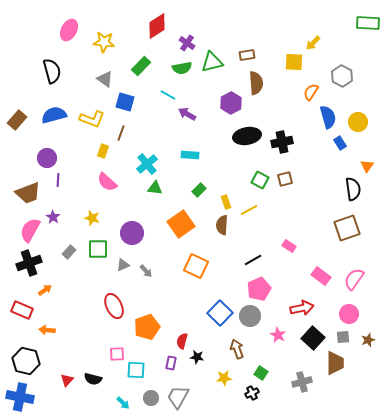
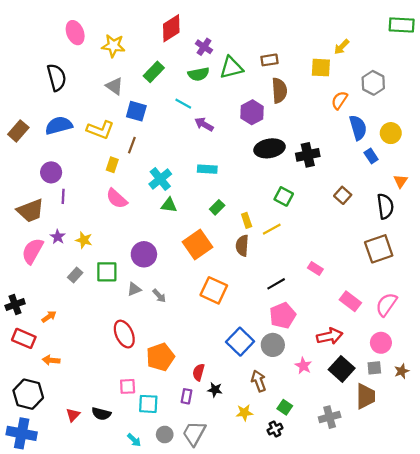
pink ellipse: (69, 30) -> (75, 33), turned -50
brown square: (285, 179) -> (343, 195), moved, turned -35
yellow star: (92, 218) -> (84, 240), moved
black cross: (29, 263) -> (15, 305), moved, size x0.7

